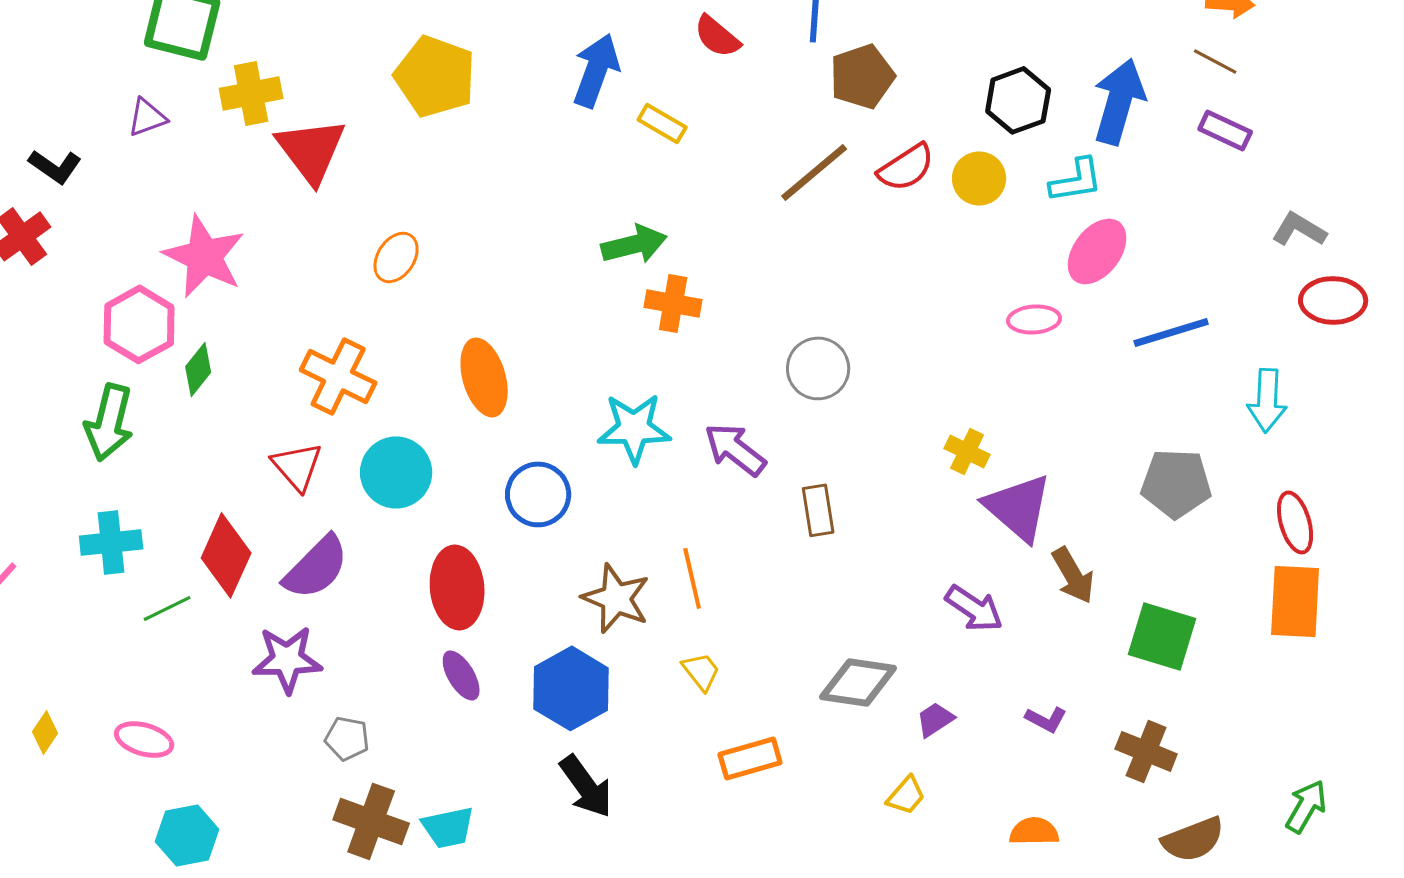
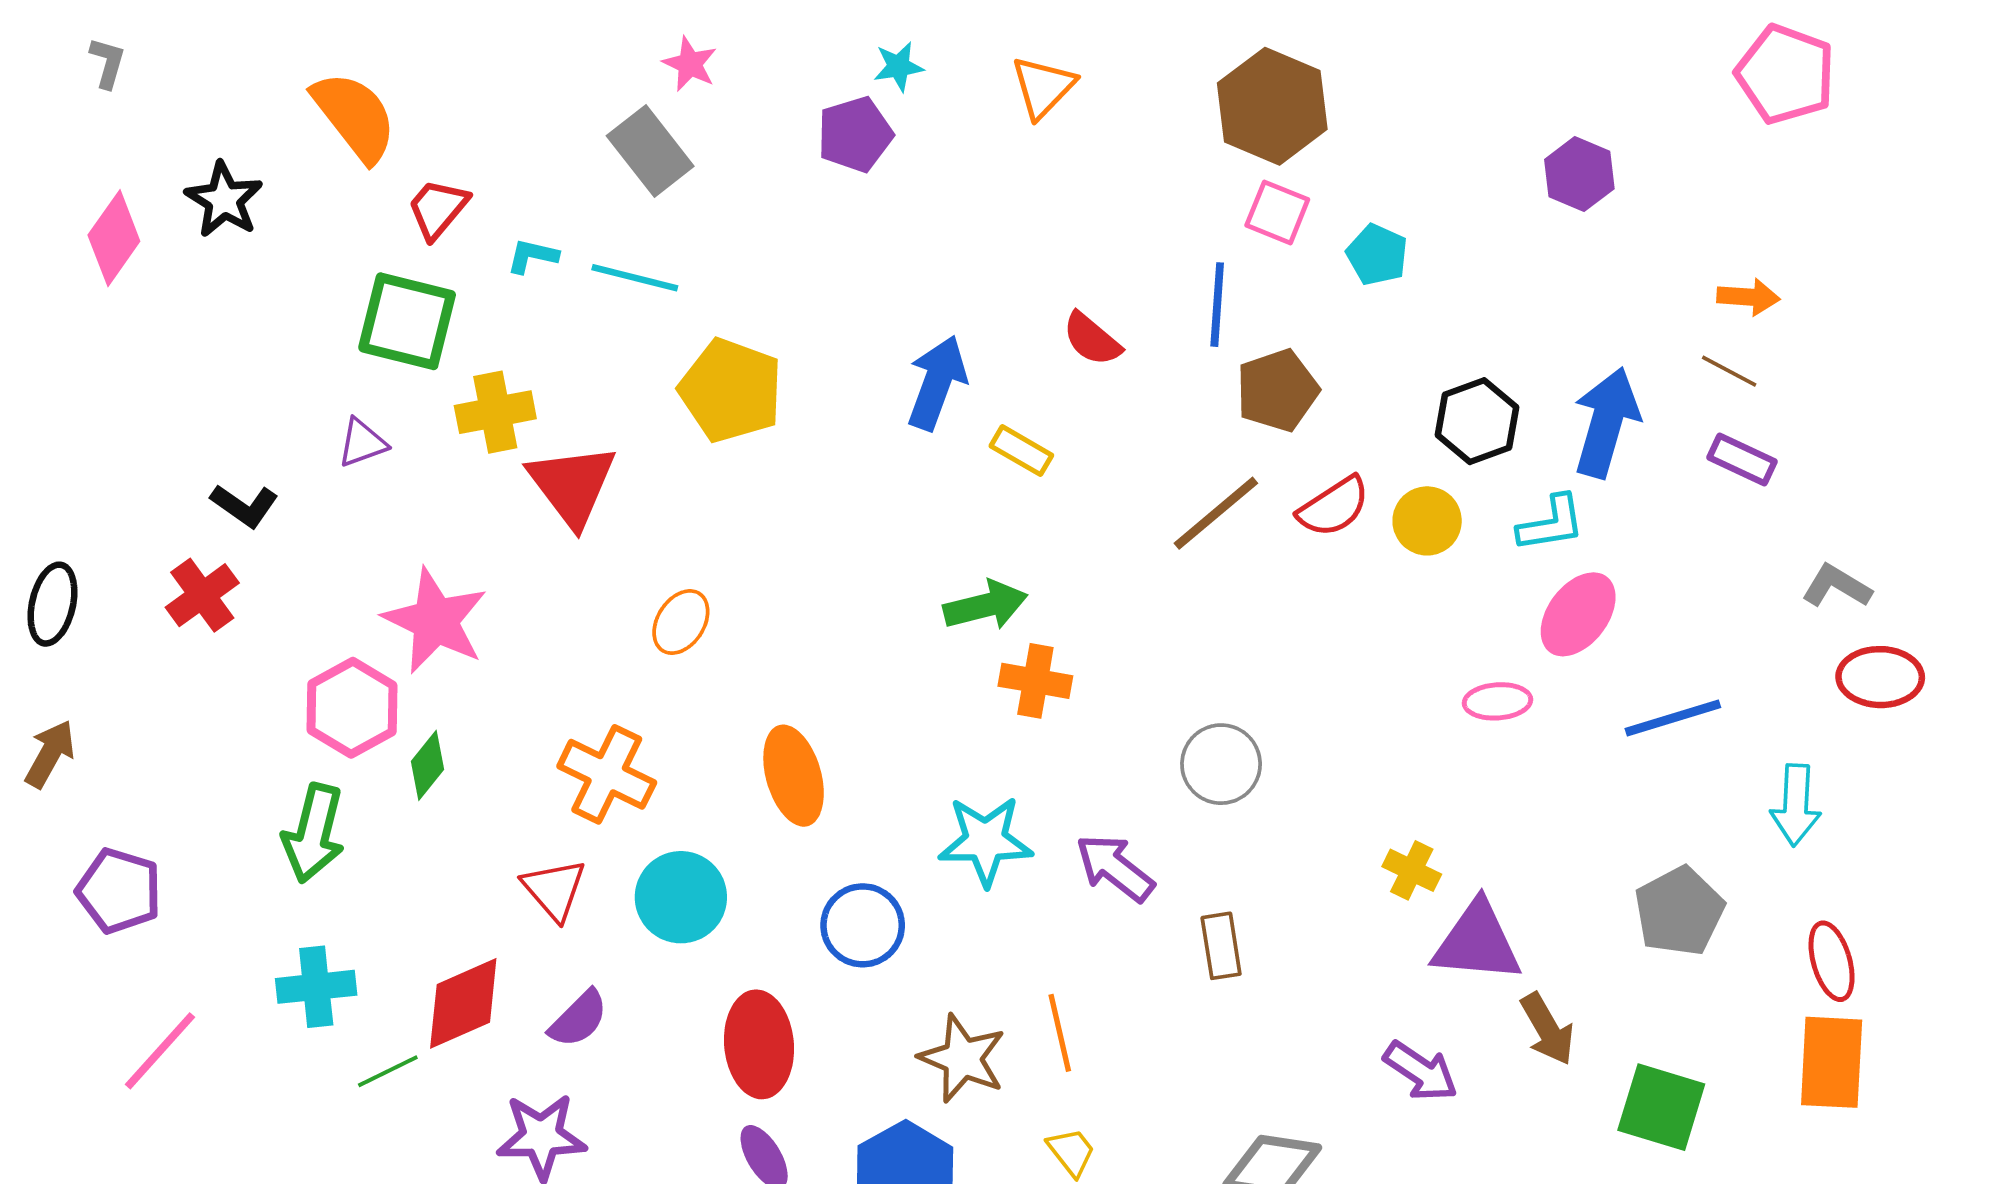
gray pentagon: (1176, 483) -> (1679, 911), turned -30
purple triangle: (1018, 507) -> (1477, 942), turned -36
red diamond: (226, 555) -> (463, 1003), turned 42
purple semicircle: (316, 567) -> (579, 1019), size x0.7

